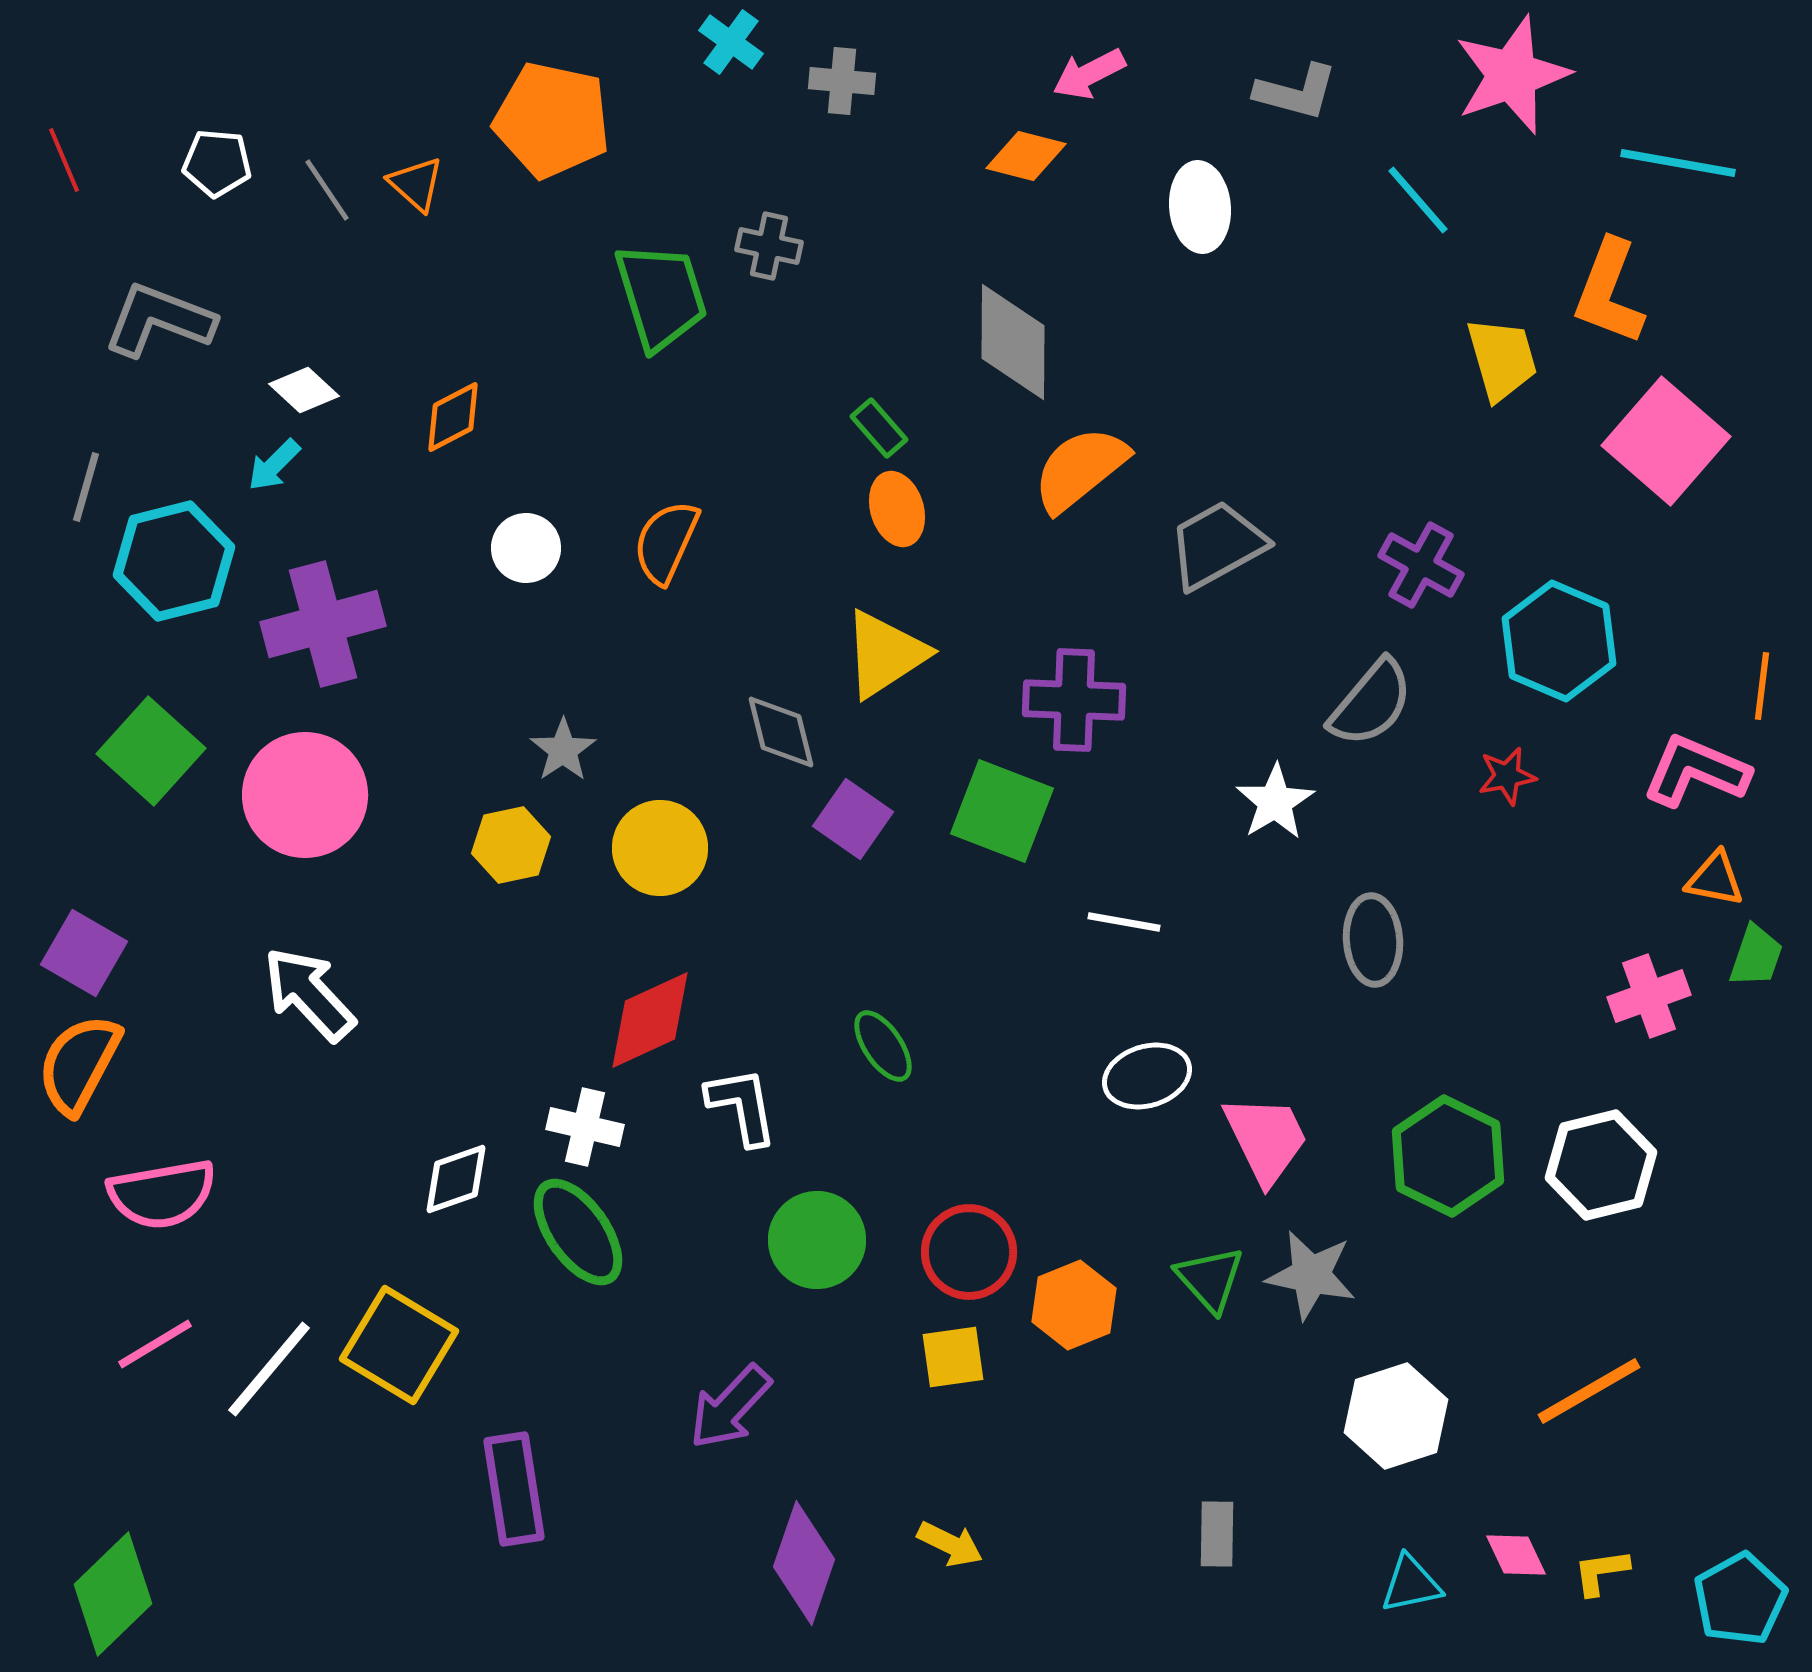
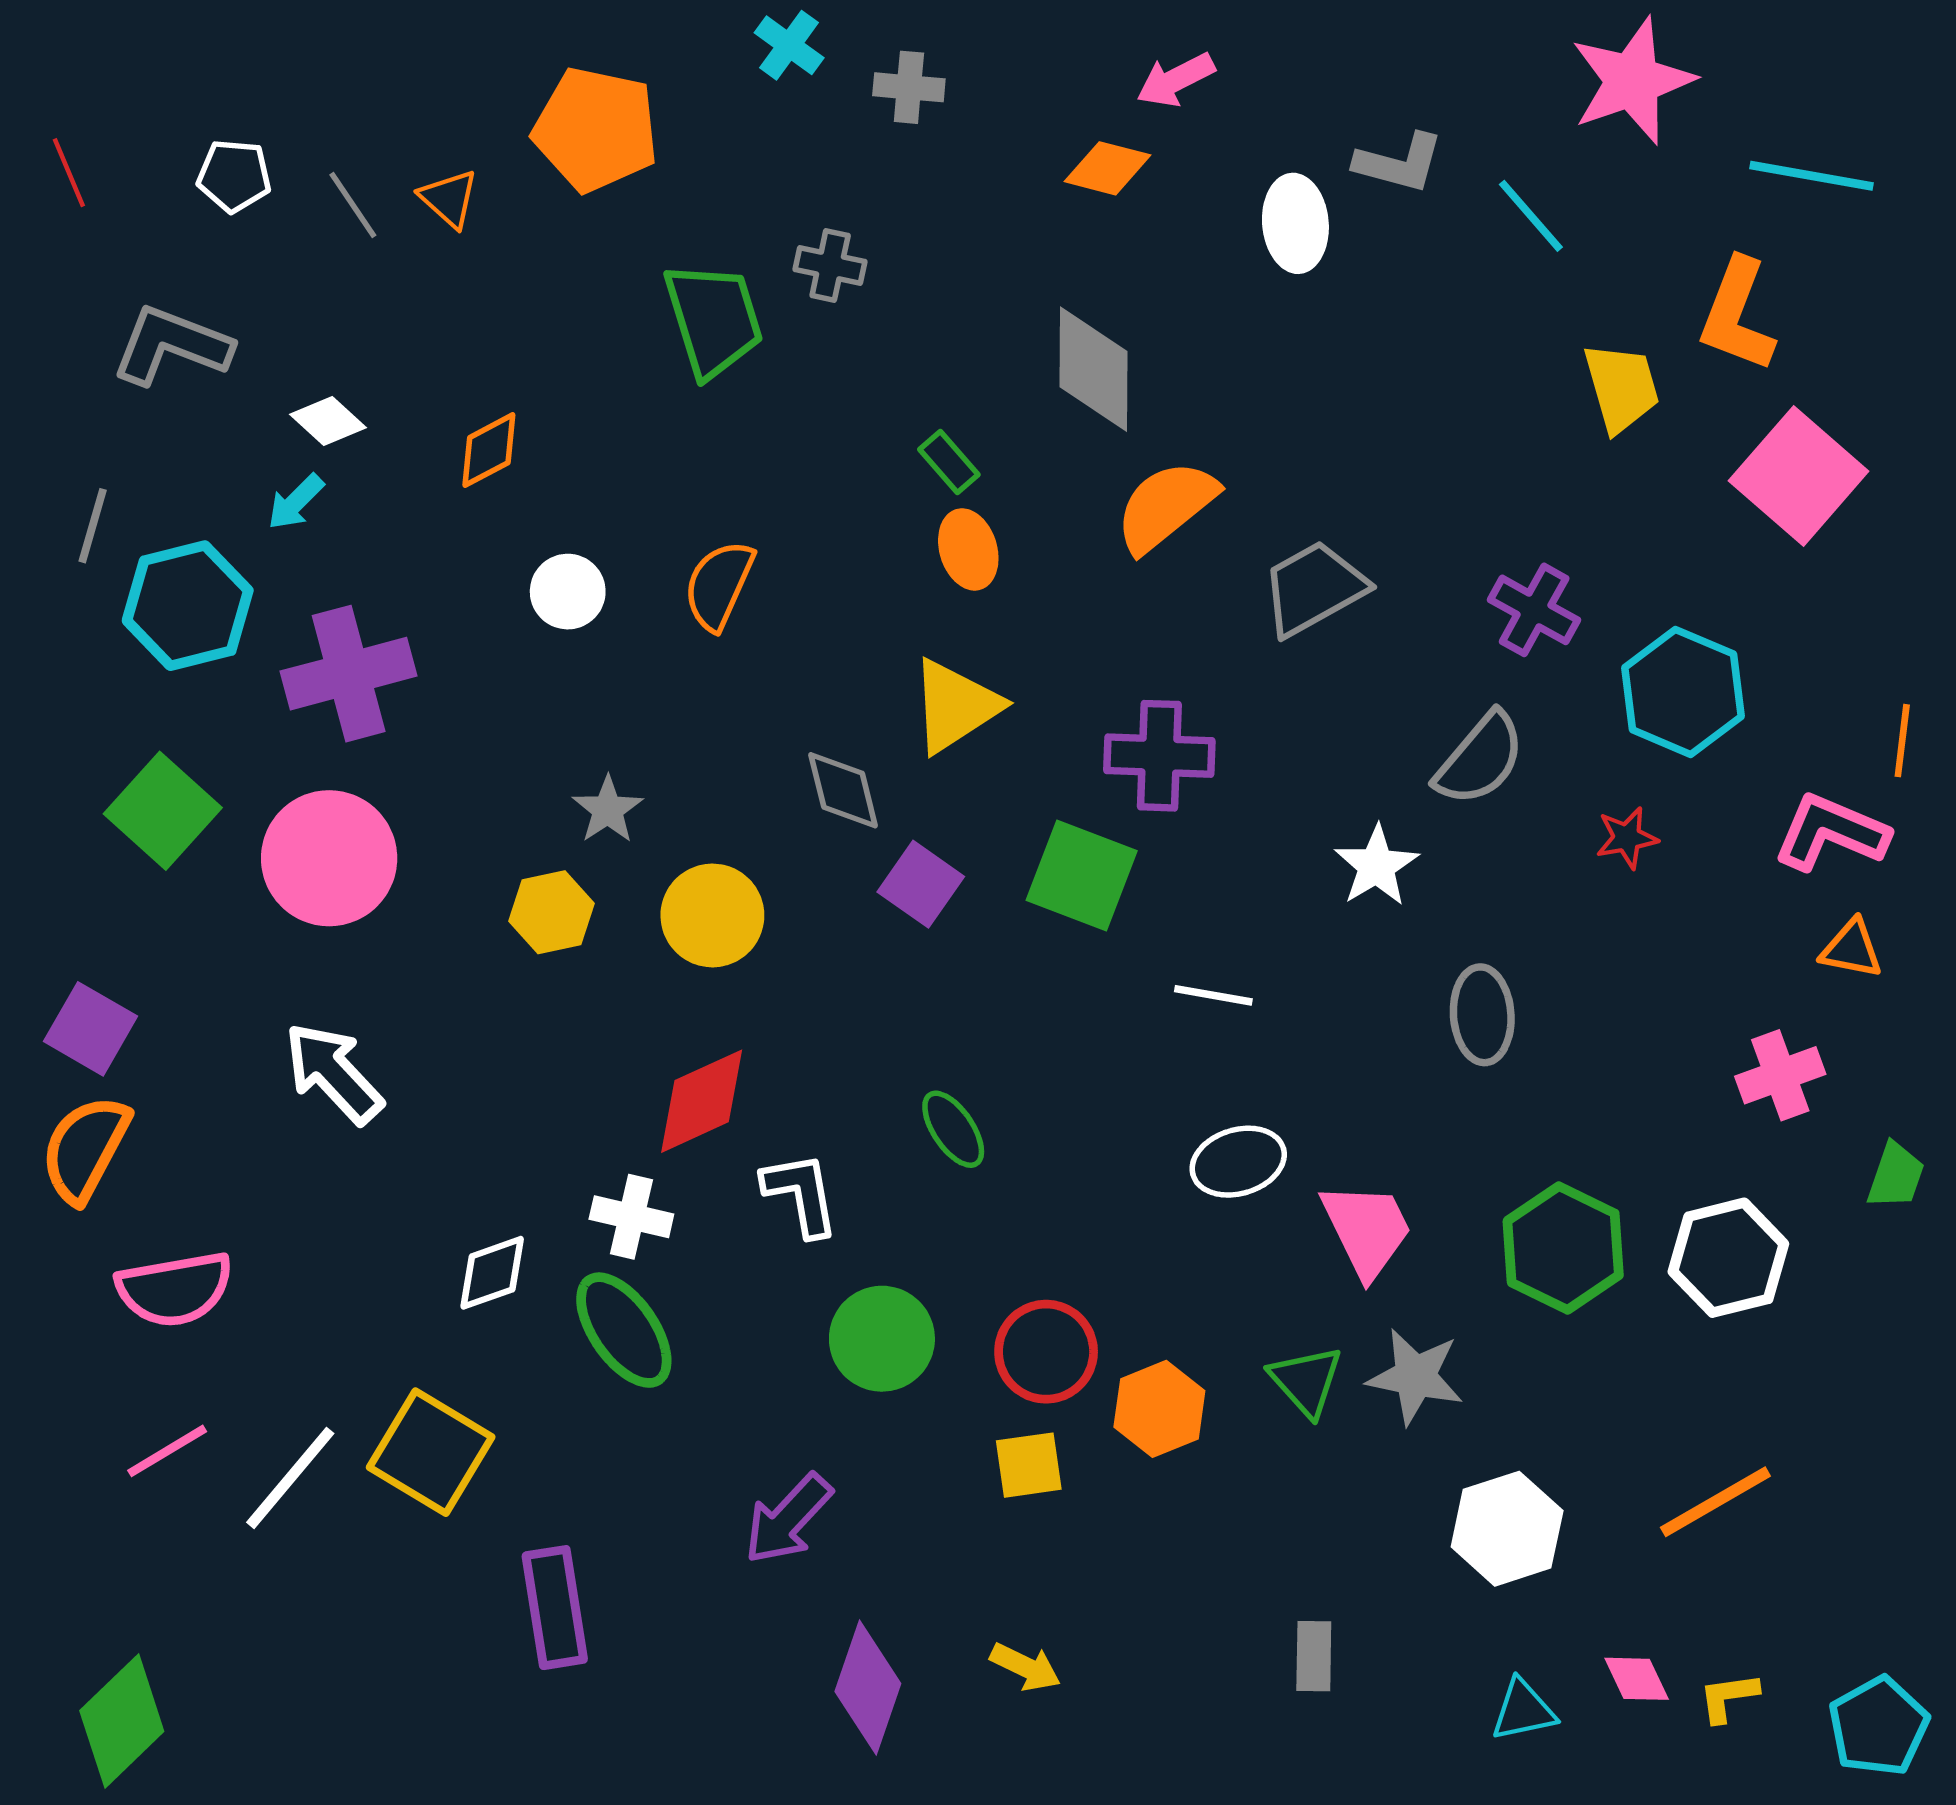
gray L-shape: (1296, 92) -> (1399, 163), moved
green trapezoid: (1756, 956) -> (1896, 1176), moved

